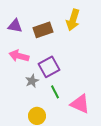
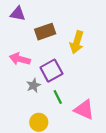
yellow arrow: (73, 20) -> (77, 42), moved
purple triangle: (15, 26) -> (18, 14), moved

